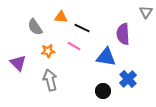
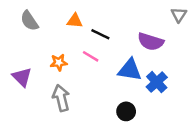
gray semicircle: (35, 27) -> (29, 21), moved
purple semicircle: (123, 34) -> (151, 42), turned -70
blue cross: (128, 79) -> (157, 82), moved

